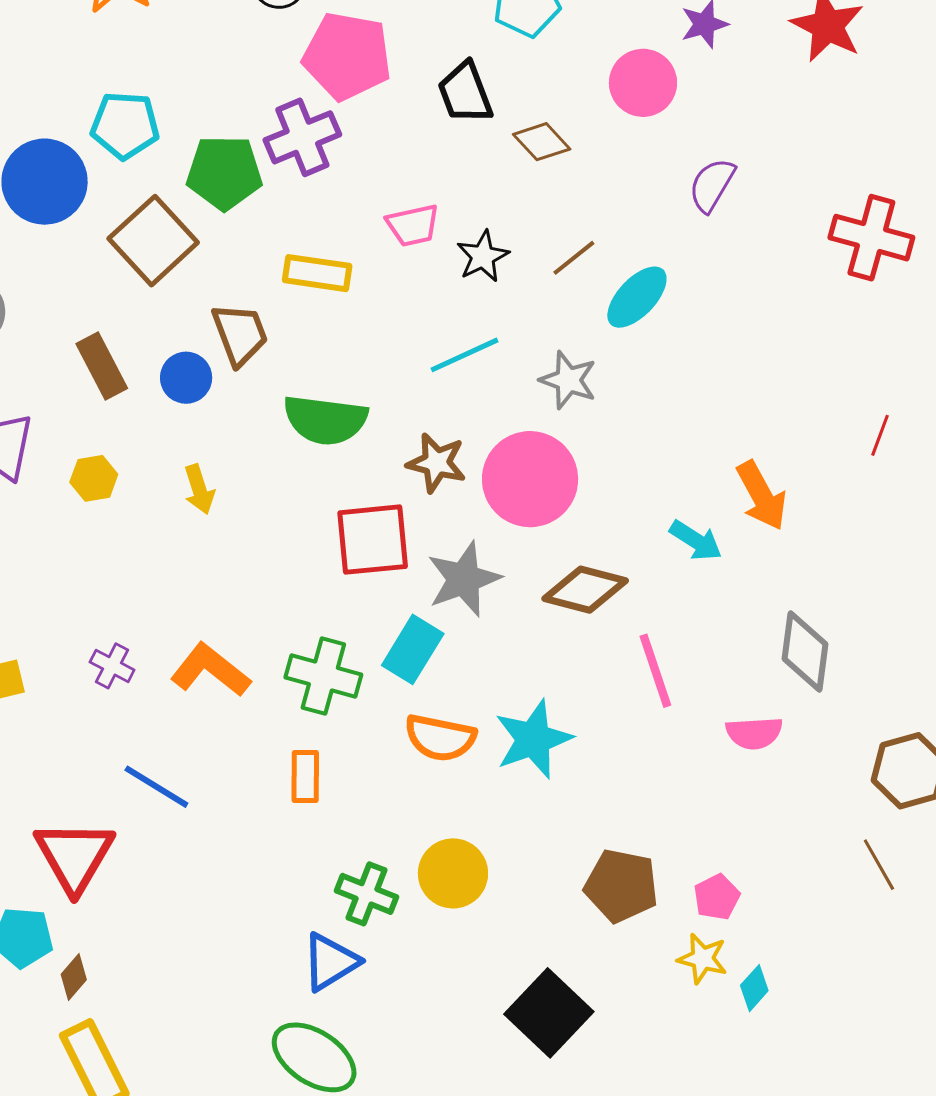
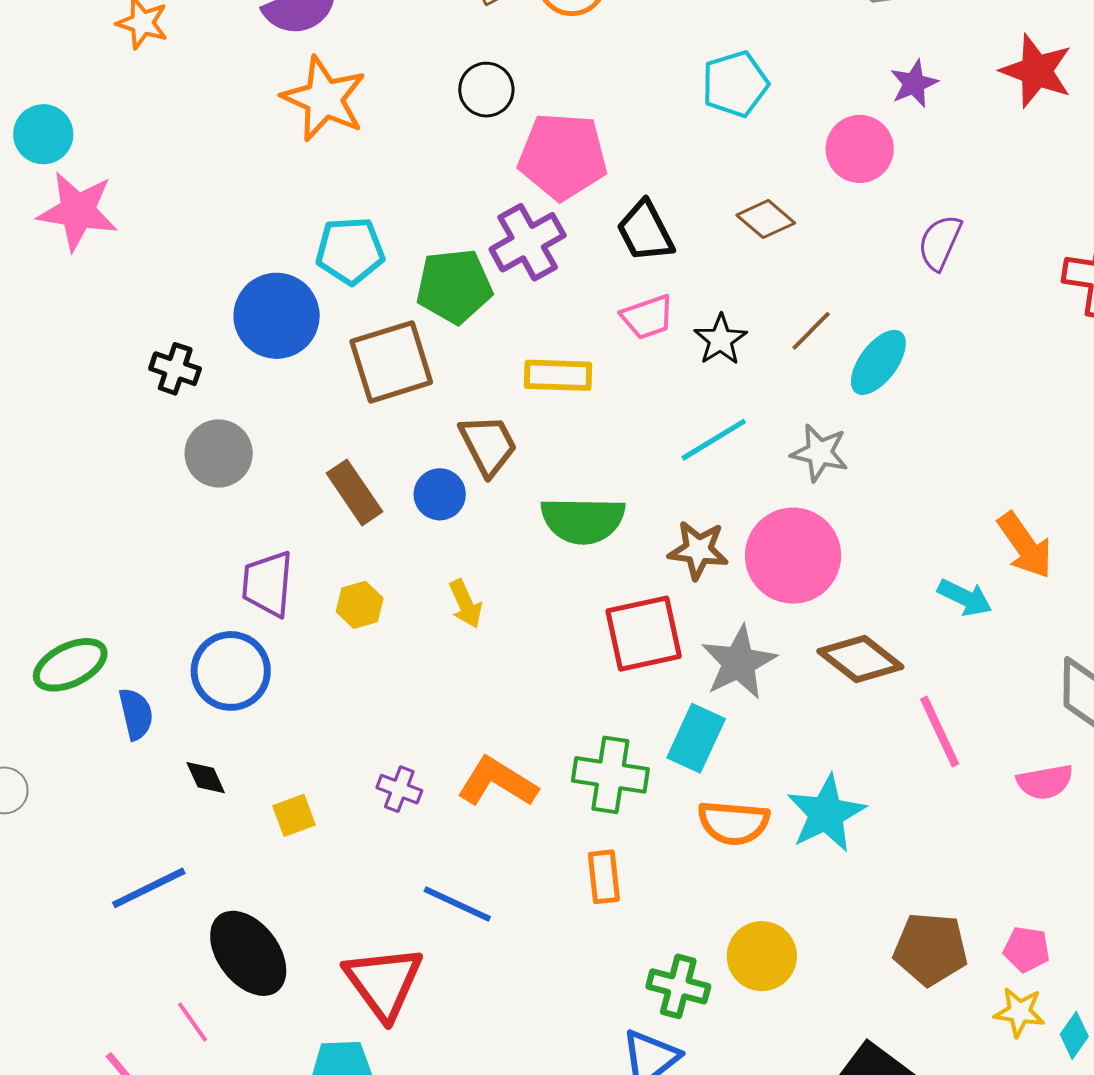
black trapezoid: (465, 93) -> (645, 231), moved
brown square: (153, 241) -> (391, 362), turned 32
brown diamond: (585, 590) -> (860, 659), turned 30
pink pentagon: (717, 897) -> (1027, 949), turned -30

